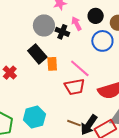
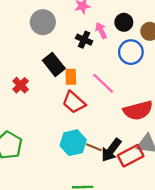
gray circle: (44, 25) -> (43, 22), moved
red trapezoid: (75, 87) -> (74, 102), moved, turned 50
cyan hexagon: (34, 117) -> (73, 143), moved

